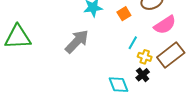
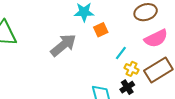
orange square: (124, 14) -> (101, 30), moved

